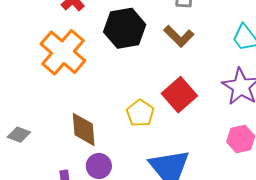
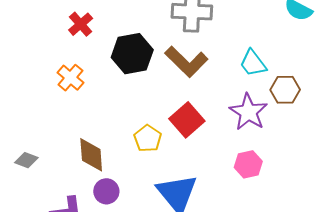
brown L-shape: (179, 36) -> (186, 62), size x1.4
orange cross: (63, 52) -> (70, 78), size x0.6

